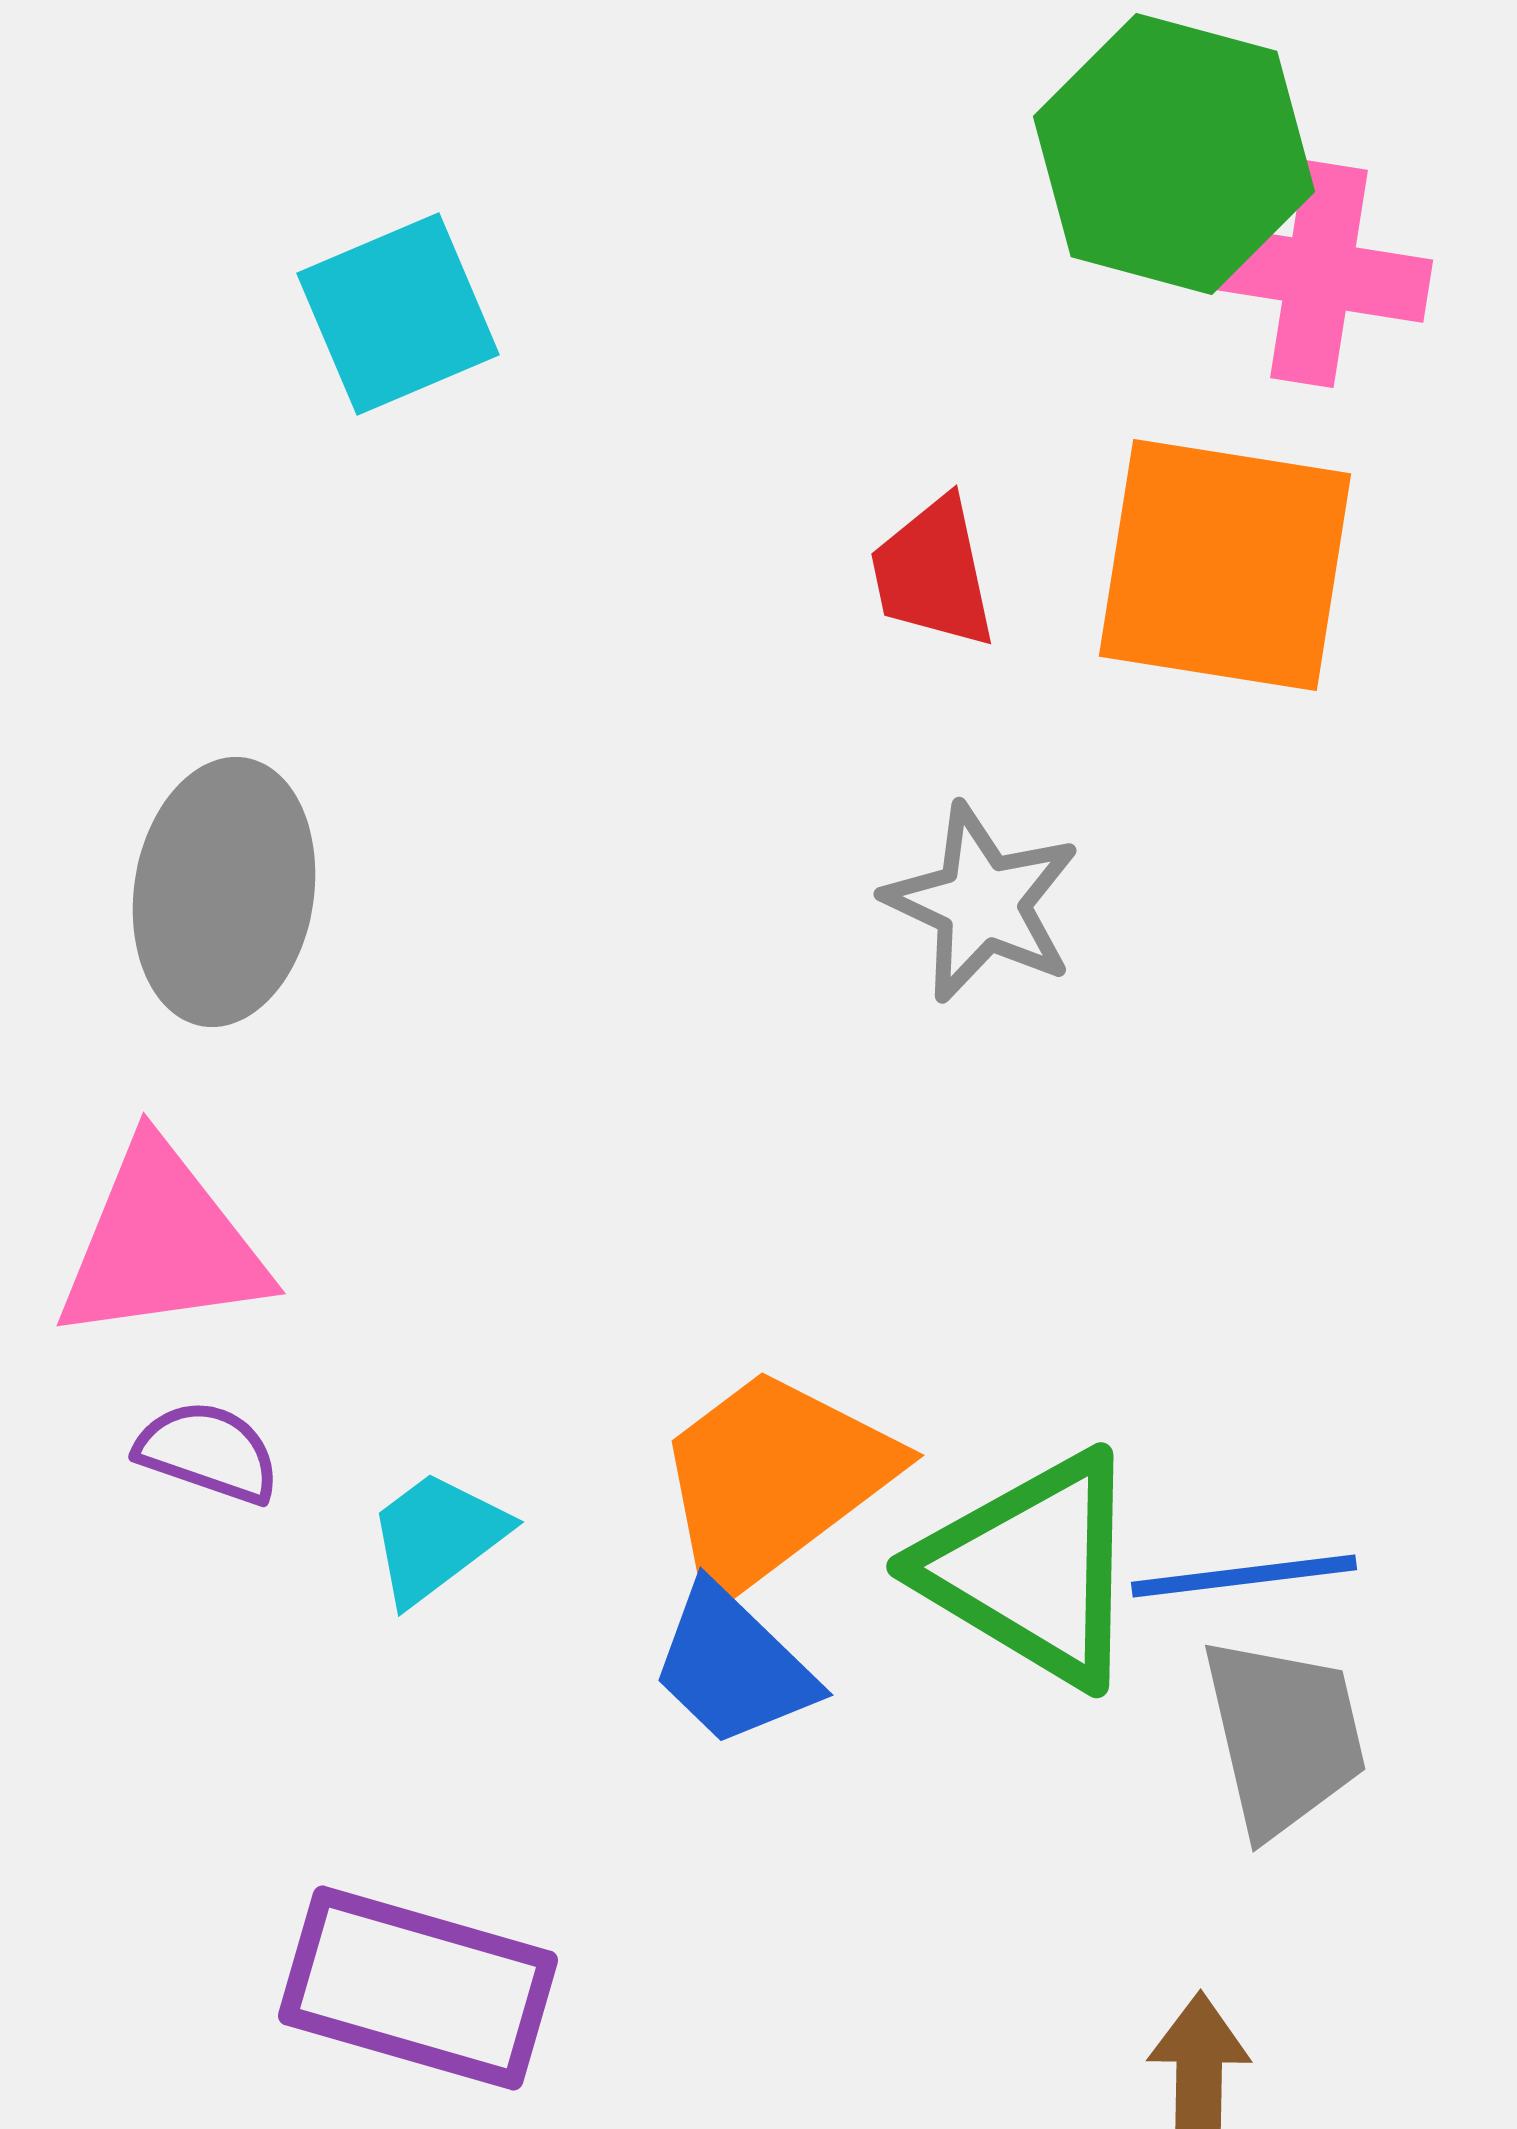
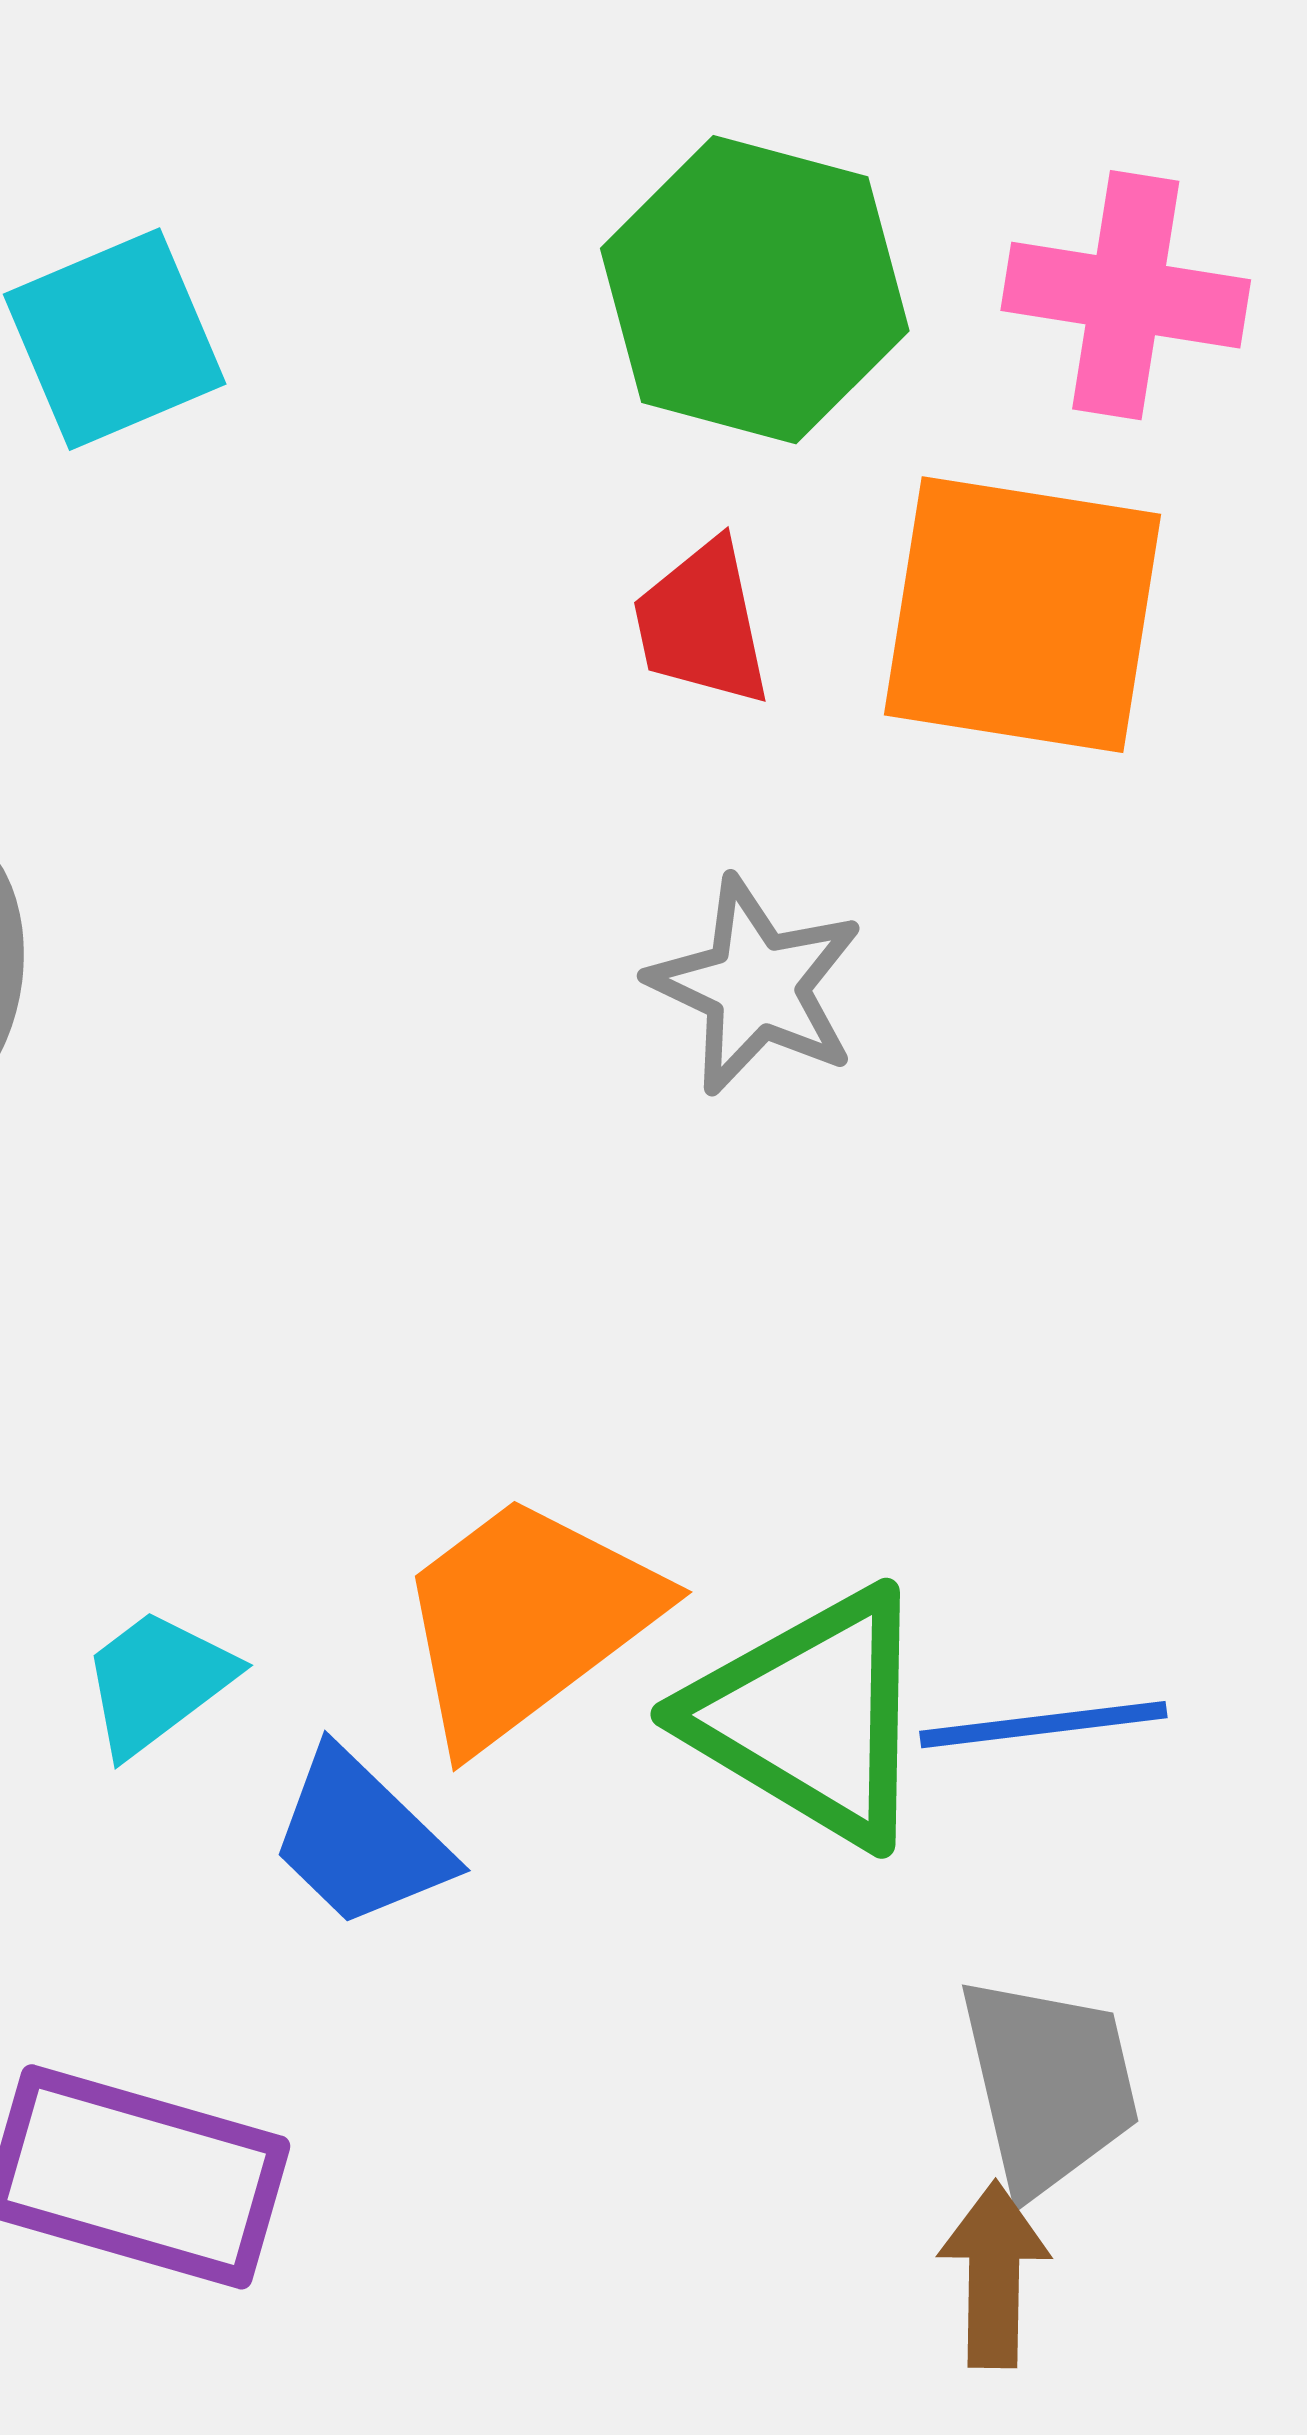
green hexagon: (1174, 154) -> (755, 290), moved
blue trapezoid: (733, 1666) -> (361, 1839), moved
gray trapezoid: (1284, 1736) -> (1049, 2085), moved

